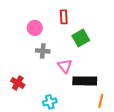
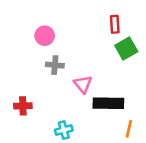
red rectangle: (64, 17) -> (115, 24), moved
green square: (81, 38) -> (126, 48), moved
red cross: (18, 83) -> (23, 106), turned -32

